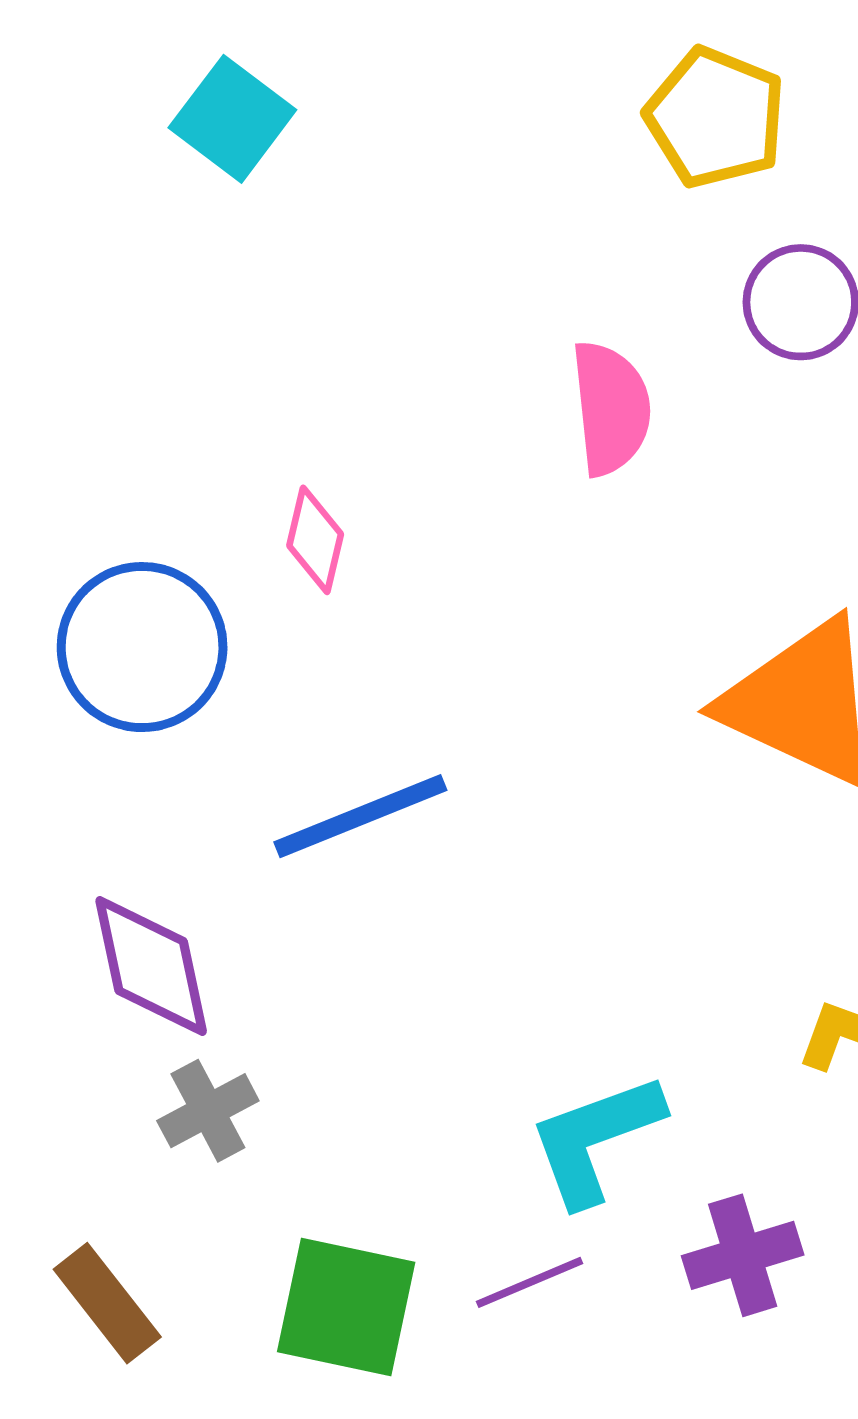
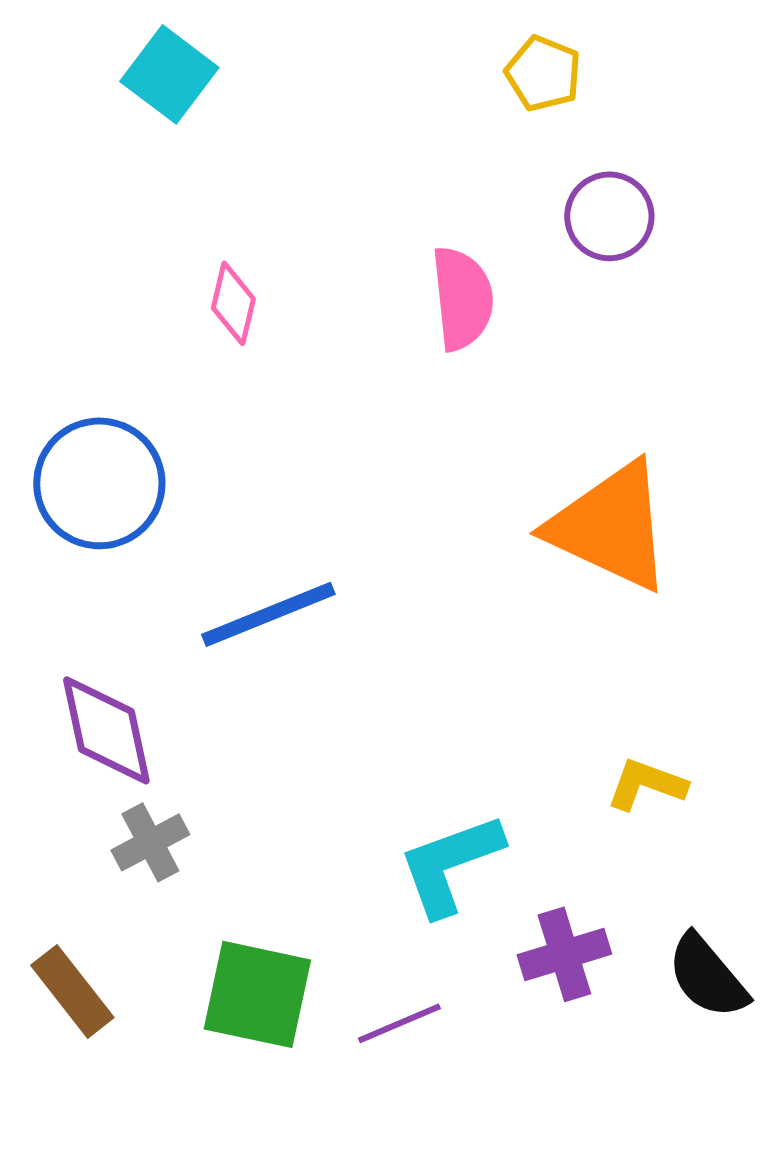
yellow pentagon: (715, 118) -> (543, 73), size x0.7
pink diamond: (315, 540) -> (233, 303), moved
purple line: (530, 1282) -> (399, 1023), moved

